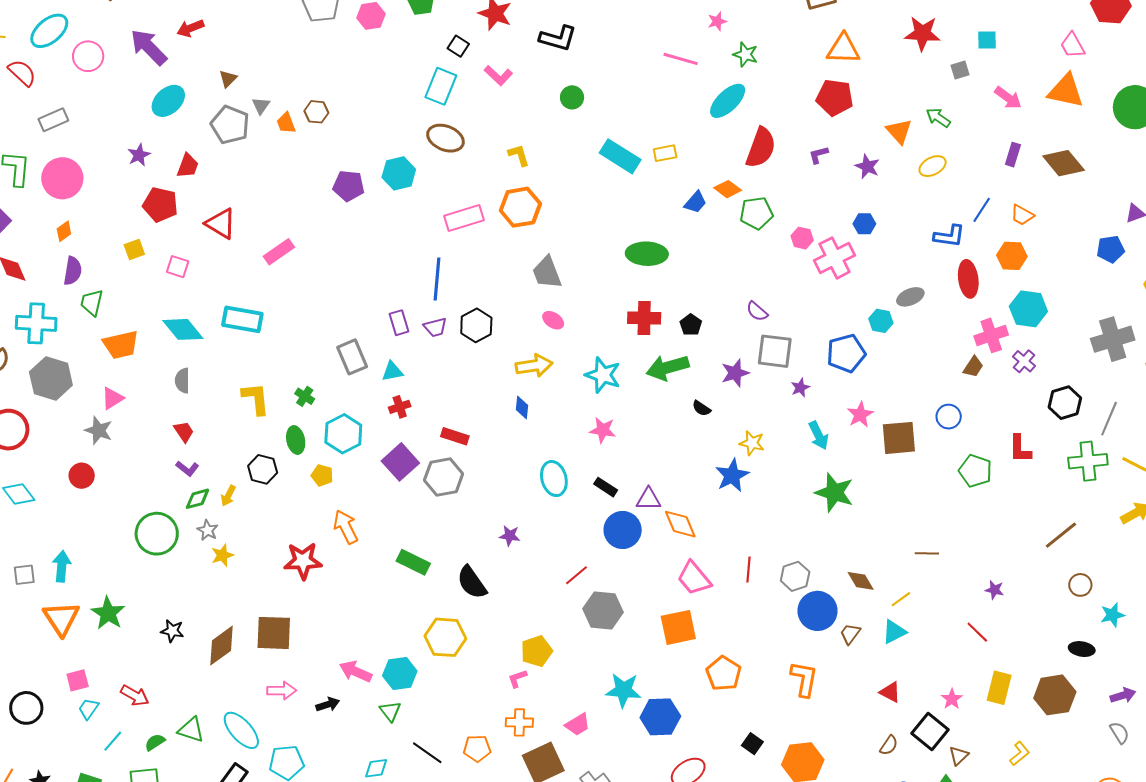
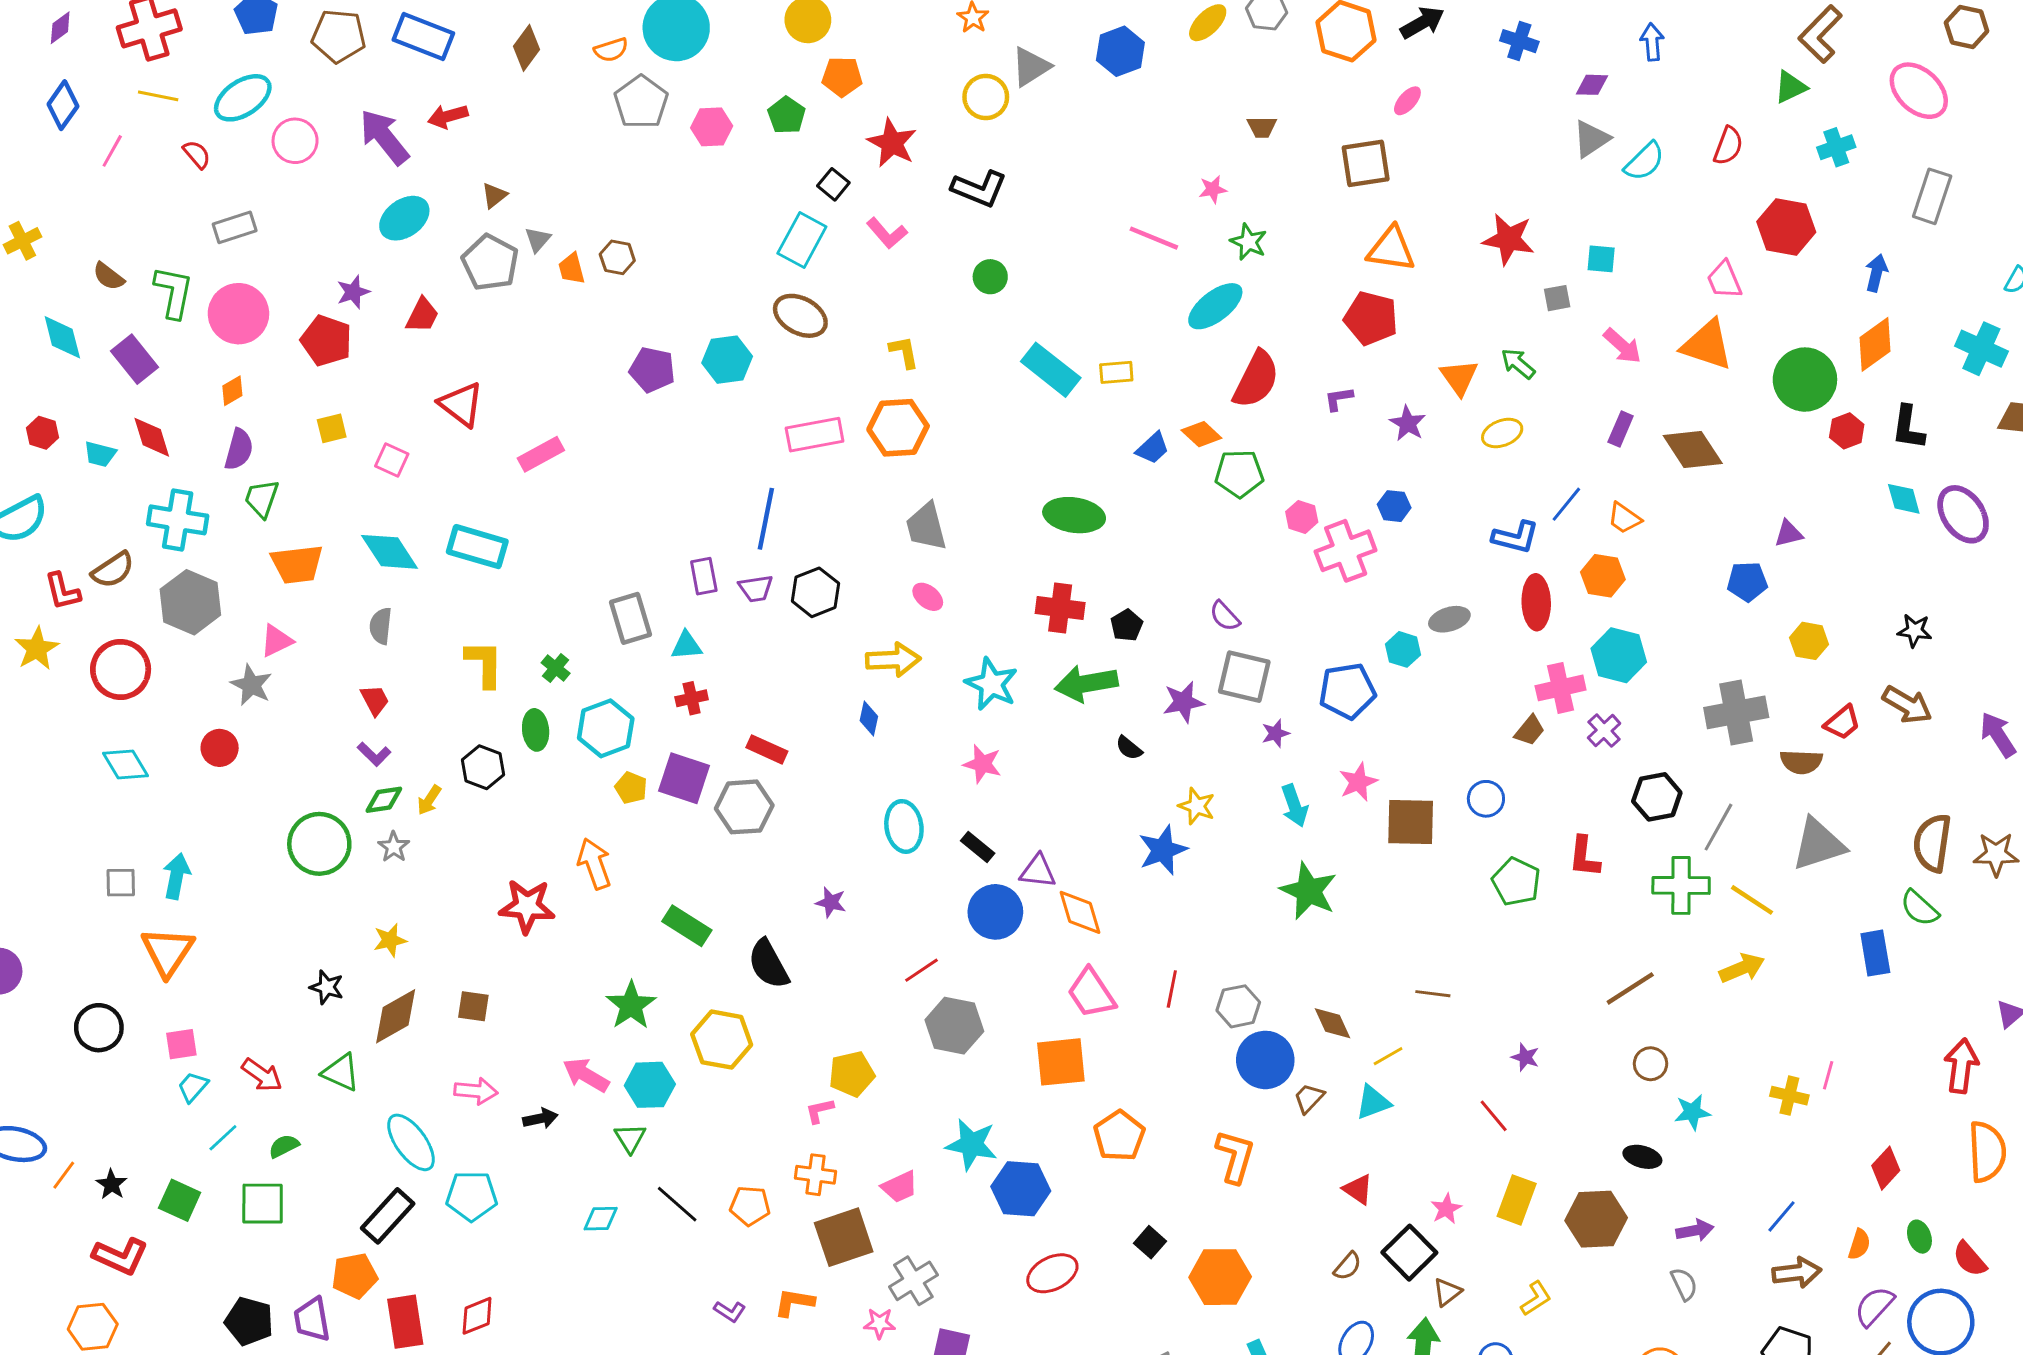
red semicircle: (22, 73) -> (197, 154), size x0.7
red pentagon: (160, 205) -> (326, 341), moved
purple square: (400, 462) -> (684, 778), turned -36
yellow pentagon: (322, 475) -> (631, 788), moved
yellow star: (222, 555) -> (390, 940), moved
green star: (108, 613) -> (631, 1005), moved
brown square: (274, 633) -> (473, 1006), size x0.6
black circle: (26, 708) -> (99, 1028), moved
green triangle: (191, 730) -> (341, 1072), moved

